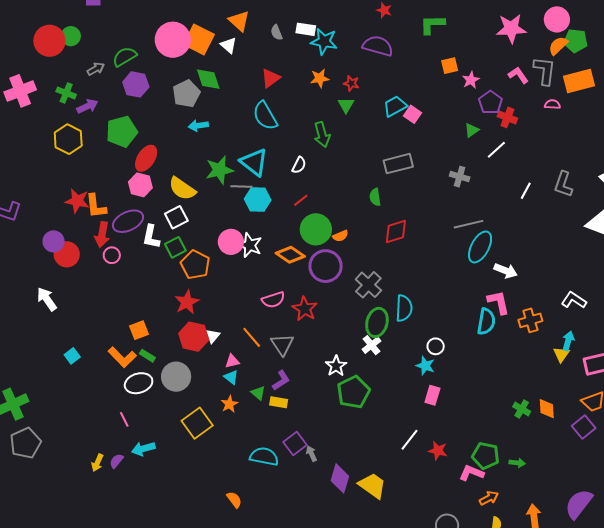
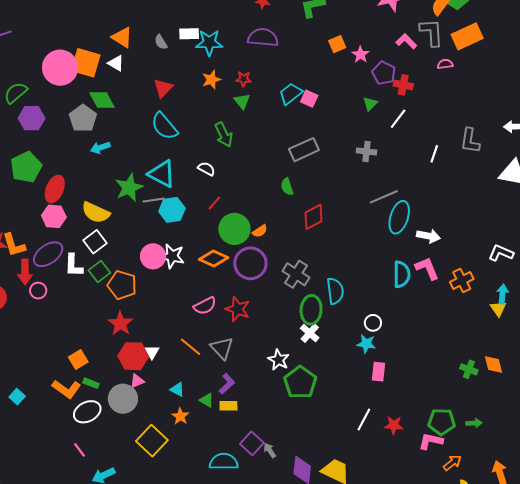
white semicircle: (299, 165) -> (206, 169), turned -78
cyan semicircle: (486, 322) -> (402, 274), moved
pink triangle: (232, 361) -> (137, 381), moved

